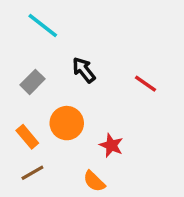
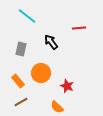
gray rectangle: (32, 82) -> (21, 49), turned -32
red line: (146, 84) -> (79, 28), moved, turned -40

